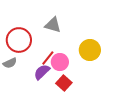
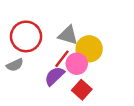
gray triangle: (53, 25) -> (68, 35), moved
yellow circle: (90, 50) -> (89, 49), moved

